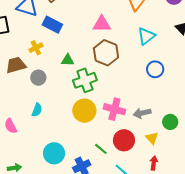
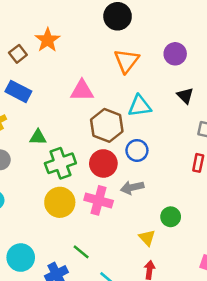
cyan triangle: (146, 36) -> (140, 106), turned 30
brown hexagon: (106, 53) -> (107, 125), moved
blue circle: (155, 69) -> (137, 150), moved
gray arrow: (142, 113) -> (132, 187), moved
red circle: (124, 140) -> (103, 163), moved

